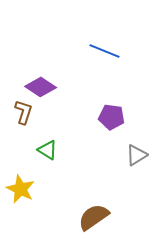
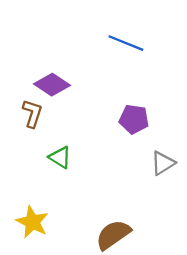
yellow star: (21, 189) -> (32, 222), moved

